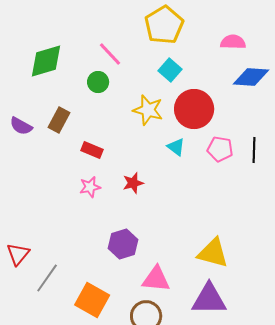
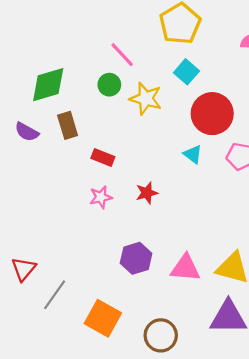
green diamond: (46, 61) -> (48, 85), moved
yellow star: (148, 110) -> (146, 99), moved
brown rectangle: (59, 120) -> (68, 125), turned -45
pink triangle: (156, 279) -> (185, 268), moved

